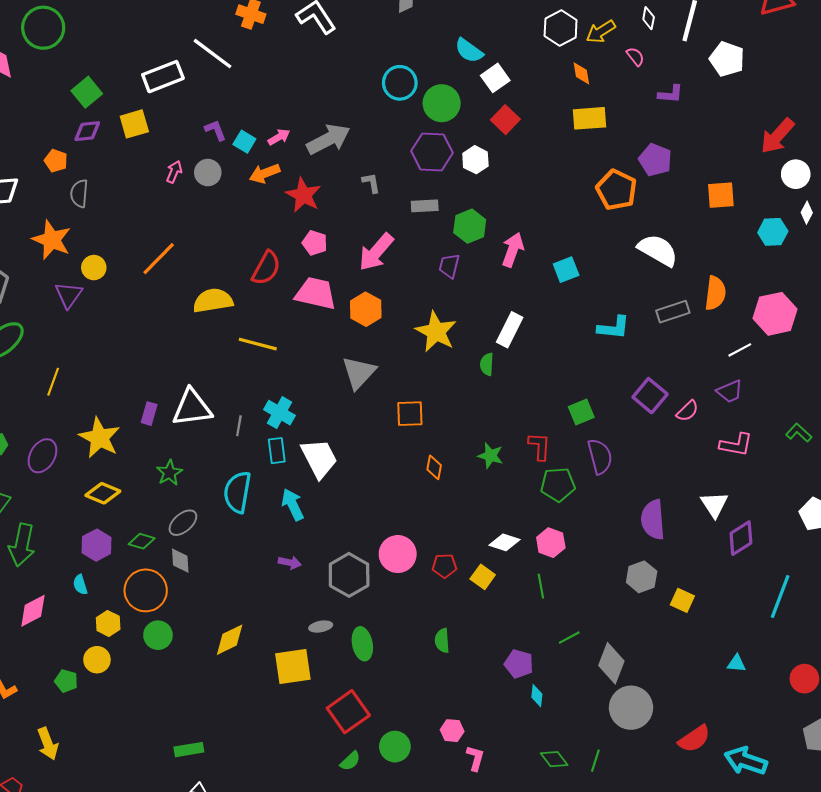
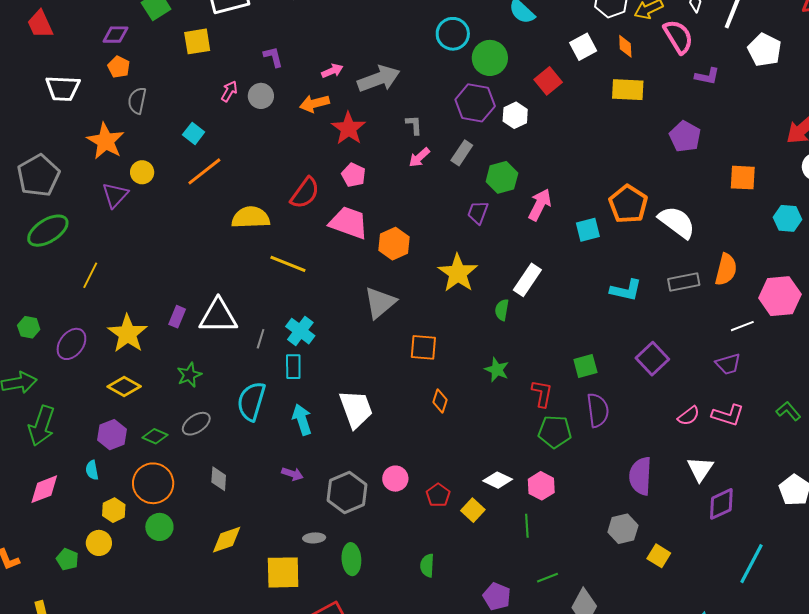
pink semicircle: (635, 57) -> (678, 37), size x1.8
white square: (495, 78) -> (583, 47), moved
purple diamond: (87, 131) -> (116, 35), moved
cyan square: (244, 142) -> (194, 133), moved
orange pentagon: (617, 190) -> (628, 204), moved
gray rectangle: (425, 206) -> (462, 153), turned -60
pink arrow: (376, 252) -> (419, 157), moved, size x0.6
pink semicircle: (687, 411) -> (689, 416), moved
green star: (490, 456) -> (497, 370), moved
white trapezoid: (319, 458) -> (356, 409), moved
pink circle: (398, 554) -> (395, 479), size x0.7
gray diamond: (180, 561) -> (219, 479), moved
red pentagon: (444, 566) -> (438, 495), turned 30

